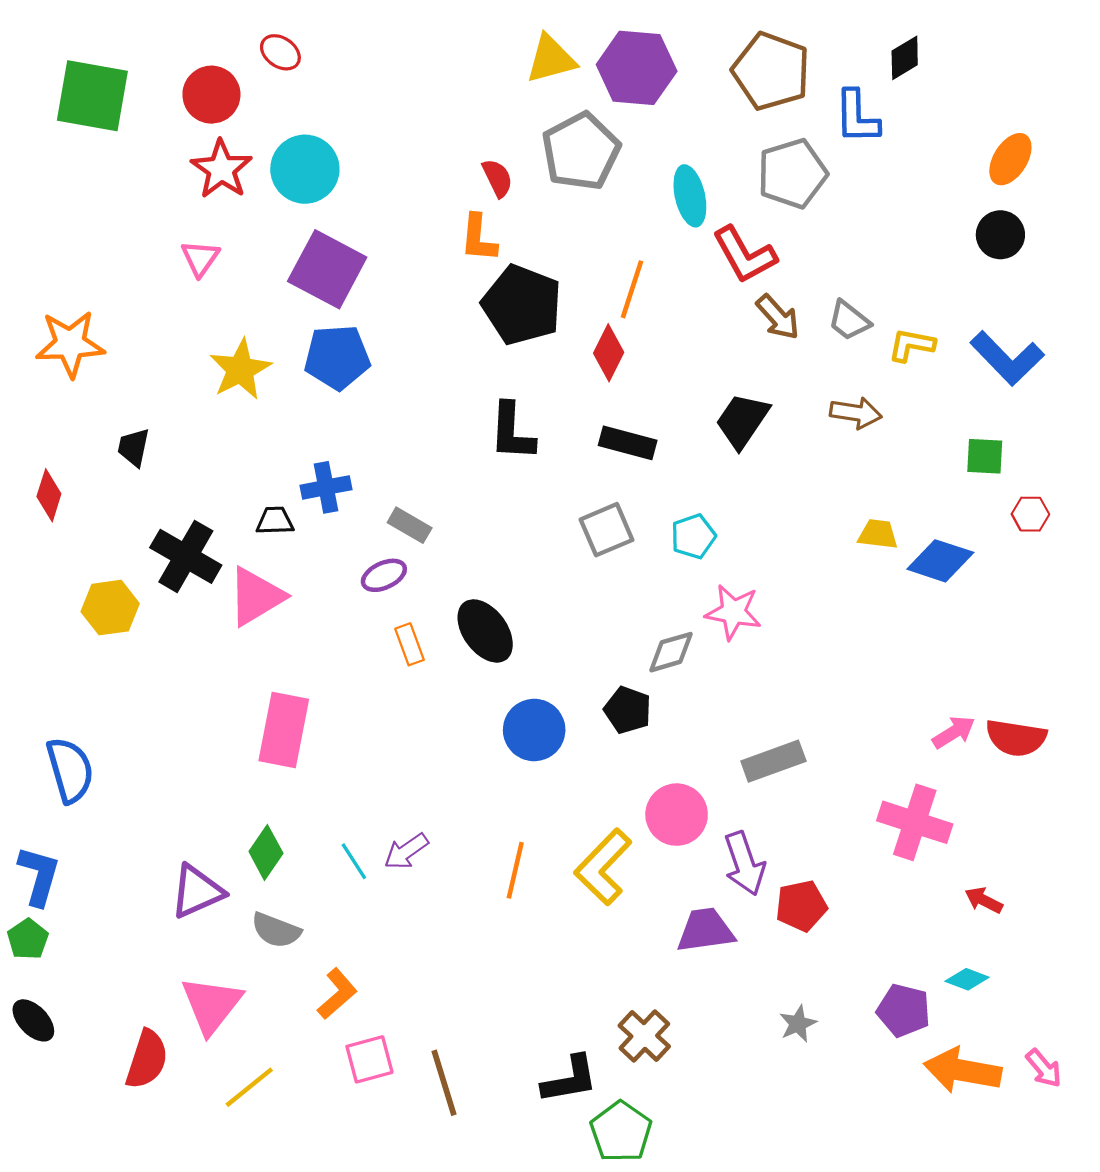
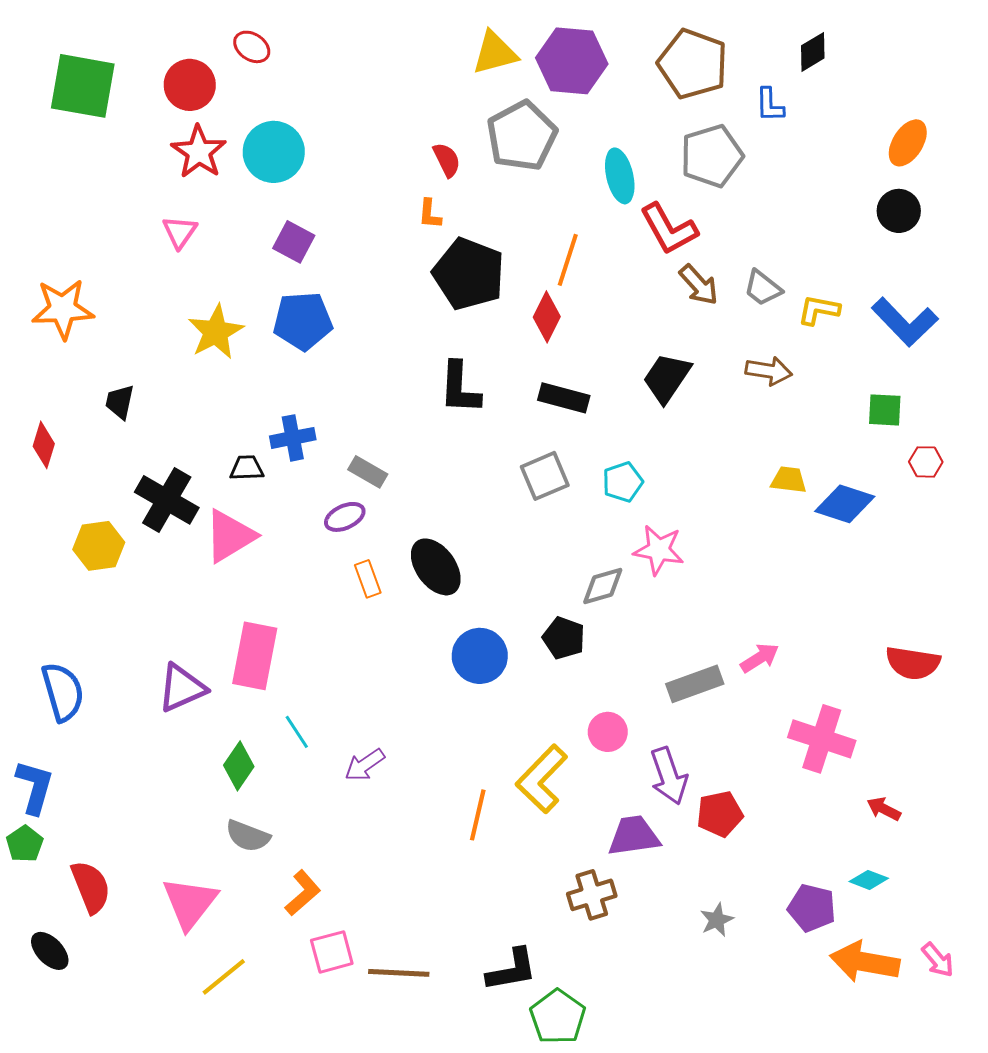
blue L-shape: (857, 117) -> (770, 105), size x0.7
orange L-shape: (479, 238) -> (430, 214), size x0.7
purple square: (327, 269) -> (294, 242), size x0.6
pink arrow: (954, 732) -> (760, 658), moved
pink circle: (677, 815) -> (608, 732), size x0.7
cyan line: (354, 861) -> (297, 732), moved
orange line: (515, 870) -> (478, 815), moved
purple triangle: (197, 891) -> (182, 688), moved
black ellipse: (33, 1020) -> (50, 951), moved
brown cross: (644, 1036) -> (592, 895), moved, turned 30
red semicircle: (147, 1059) -> (91, 887), moved, turned -40
brown line: (444, 1083) -> (399, 973), turned -70

